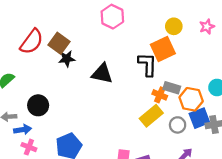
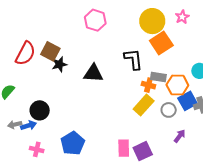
yellow circle: (174, 26) -> (152, 21), size x1.6
orange square: (163, 49) -> (161, 43), moved
blue arrow: (23, 130) -> (29, 125), moved

